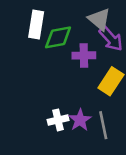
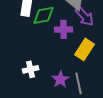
white cross: (58, 120) -> (31, 69), moved

